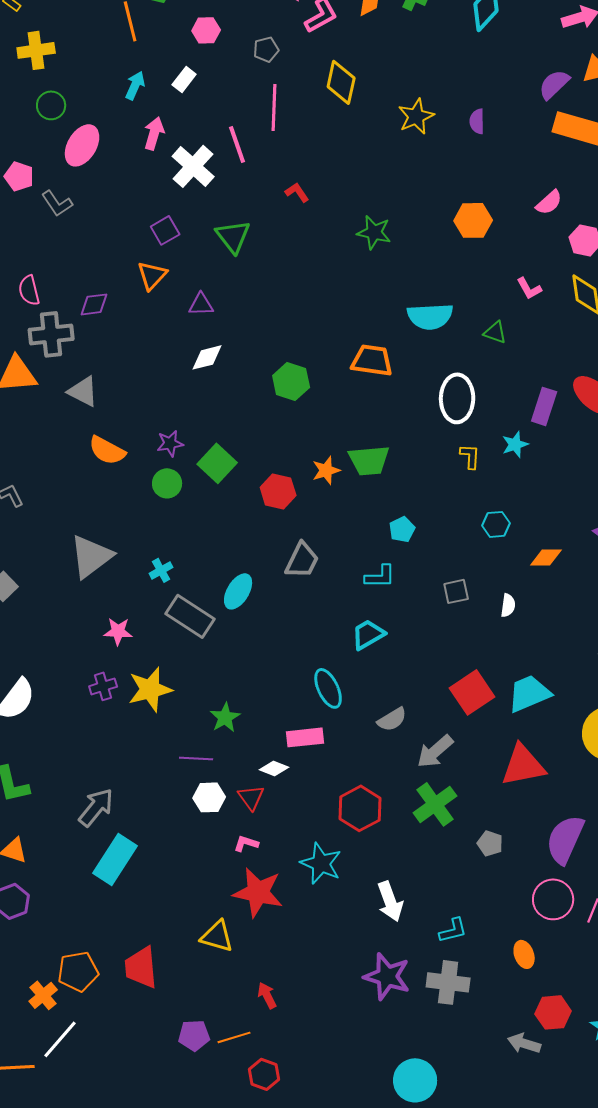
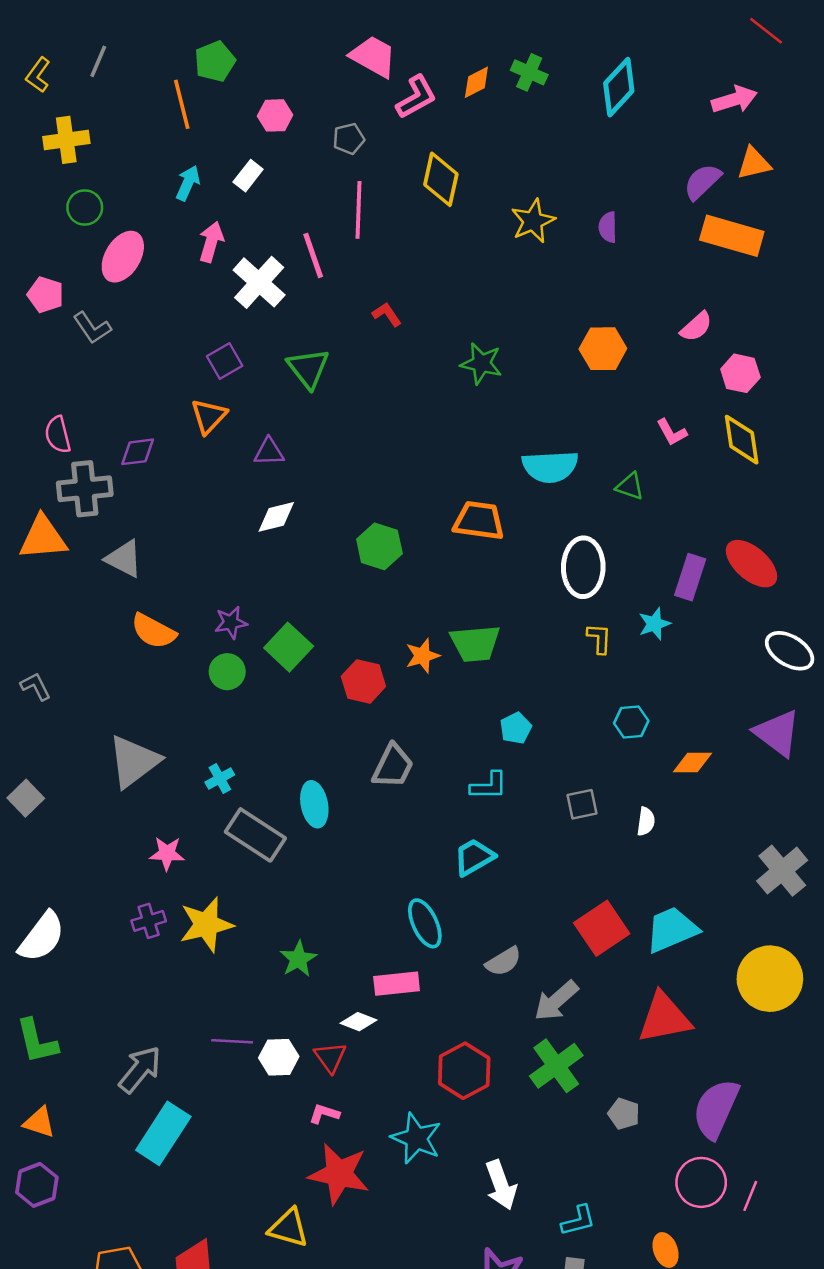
cyan ellipse: (238, 591) -> (314, 804), turned -42
purple line: (196, 758) -> (232, 1041), moved

